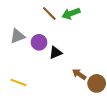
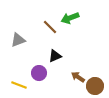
brown line: (49, 14) -> (50, 27), moved
purple circle: (39, 42) -> (39, 73), moved

